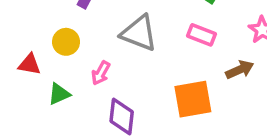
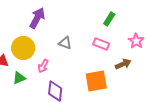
gray triangle: (139, 33) -> (65, 43), size x0.6
yellow circle: (66, 42) -> (23, 48), size x1.5

